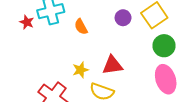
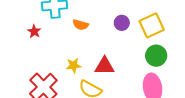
red star: (27, 22) -> (34, 31), moved
orange semicircle: (81, 27) -> (81, 25), turned -56

